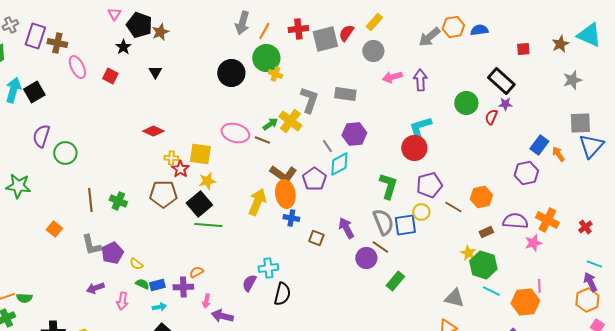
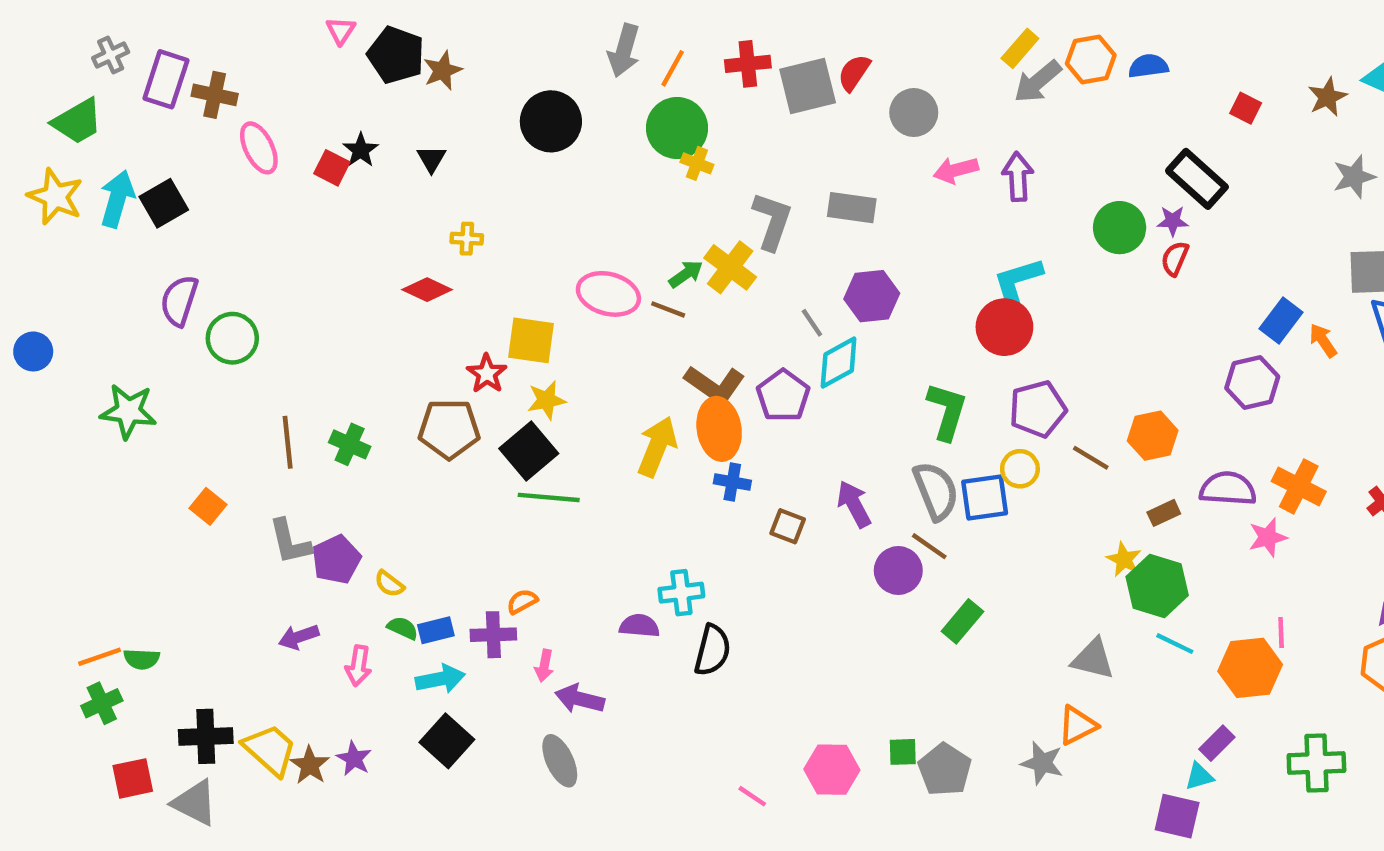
yellow rectangle: (374, 22) -> (1020, 48), moved
black star: (123, 47) -> (361, 150), moved
red square: (523, 49) -> (1246, 108), turned 32
black circle: (231, 73) -> (551, 121), moved
purple star: (505, 104) -> (1173, 221), moved
yellow cross: (171, 158) -> (467, 239), moved
purple semicircle: (249, 283) -> (639, 626), turned 66
cyan arrow: (159, 307) -> (440, 679), size x1.5

